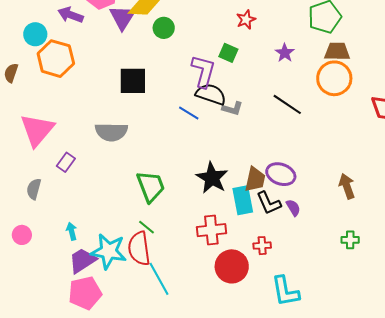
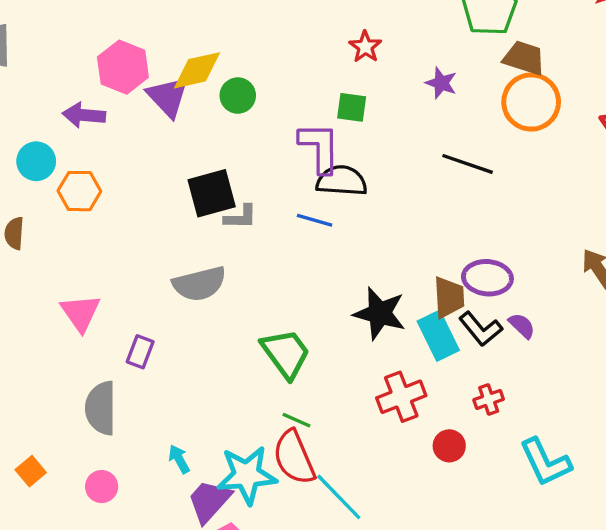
brown trapezoid: (337, 51) -> (524, 58), turned 32
orange hexagon: (56, 59) -> (79, 191), size x0.7
gray L-shape: (232, 109) -> (241, 217), moved
pink triangle: (37, 130) -> (80, 313), size x0.7
gray semicircle: (34, 189) -> (101, 408), size x1.5
red circle: (232, 266) -> (449, 446), size x0.6

